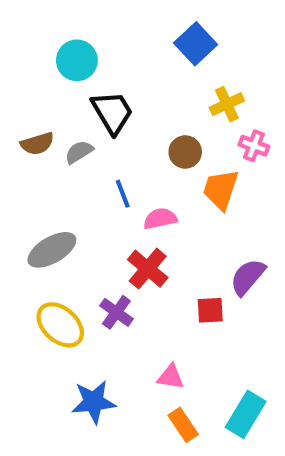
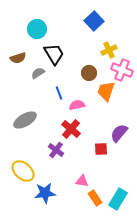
brown semicircle: (37, 144) -> (18, 58), moved
pink cross: (254, 146) -> (122, 70), size x1.5
yellow ellipse: (60, 325) -> (23, 171), moved
orange rectangle: (183, 425) -> (95, 198), moved

